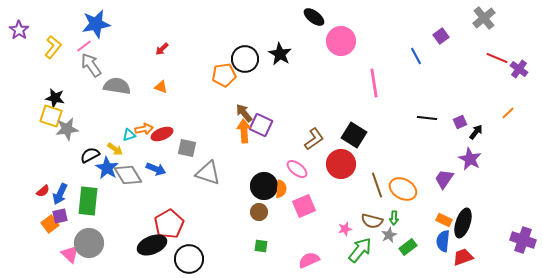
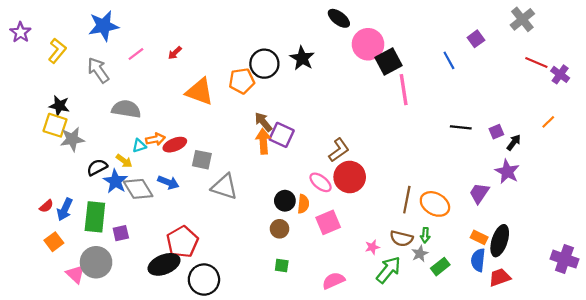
pink line: (84, 46) -> (136, 54), moved
gray semicircle: (117, 86) -> (126, 109), moved
orange triangle: (161, 87) -> (200, 92), moved, size x2.0
black square: (354, 135) -> (389, 61), moved, turned 30
red circle: (341, 164) -> (350, 177), moved
brown line: (377, 185) -> (407, 200), turned 30
black circle: (264, 186) -> (285, 201), size x0.7
purple square: (60, 216) -> (121, 233), moved

